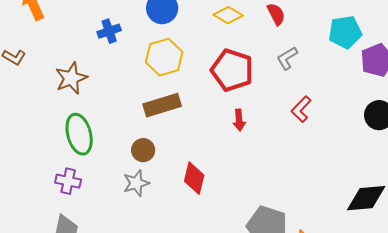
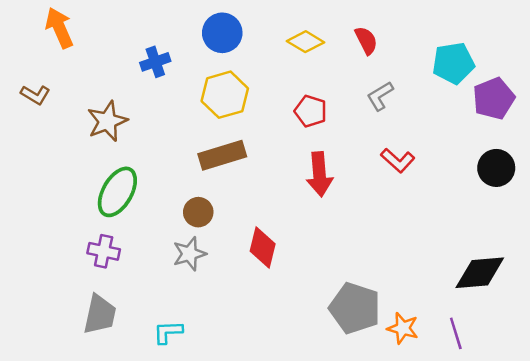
red pentagon: (232, 70) -> (311, 111), size x0.6
red L-shape: (301, 109) -> (398, 160), turned -92
red arrow: (239, 120) -> (319, 174), size x1.6
green ellipse: (79, 134) -> (117, 192), turned 45

